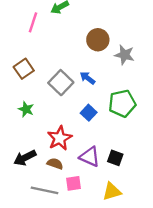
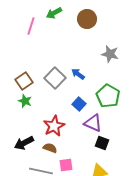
brown circle: (98, 40) -> (87, 19), moved
brown square: (24, 69) -> (24, 81), moved
green pentagon: (122, 103) -> (108, 96), turned -30
purple triangle: (90, 157) -> (93, 123), moved

